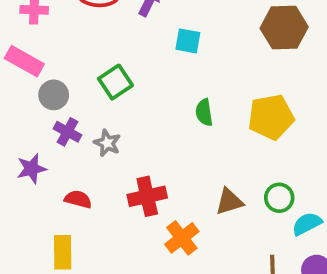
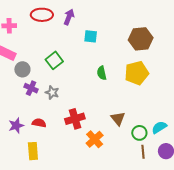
brown hexagon: (284, 28) -> (141, 39), moved
purple star: (32, 169) -> (16, 126), moved
green circle: (279, 198) -> (139, 133), moved
brown triangle: (229, 201) -> (118, 119), turned -49

